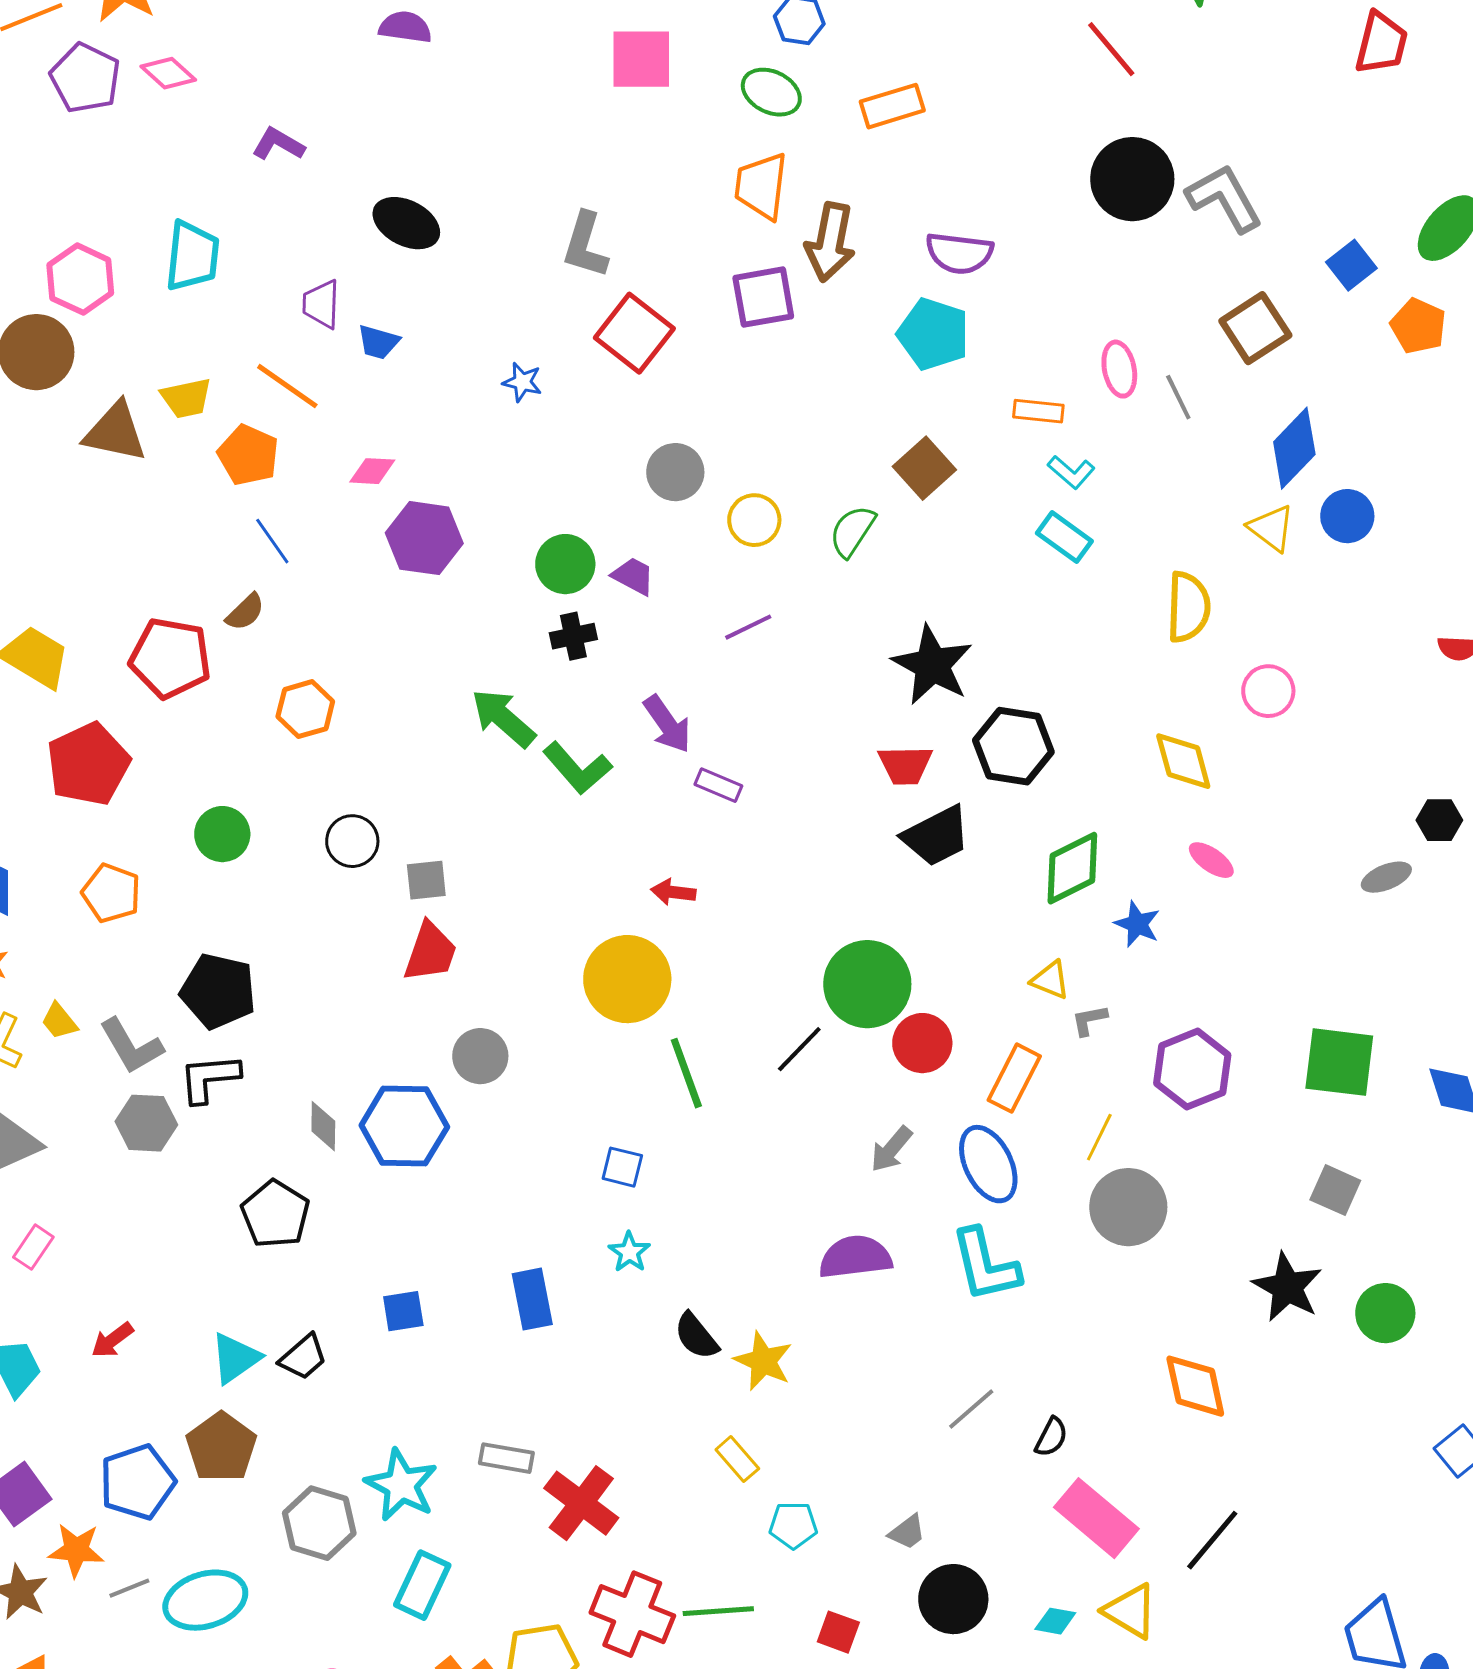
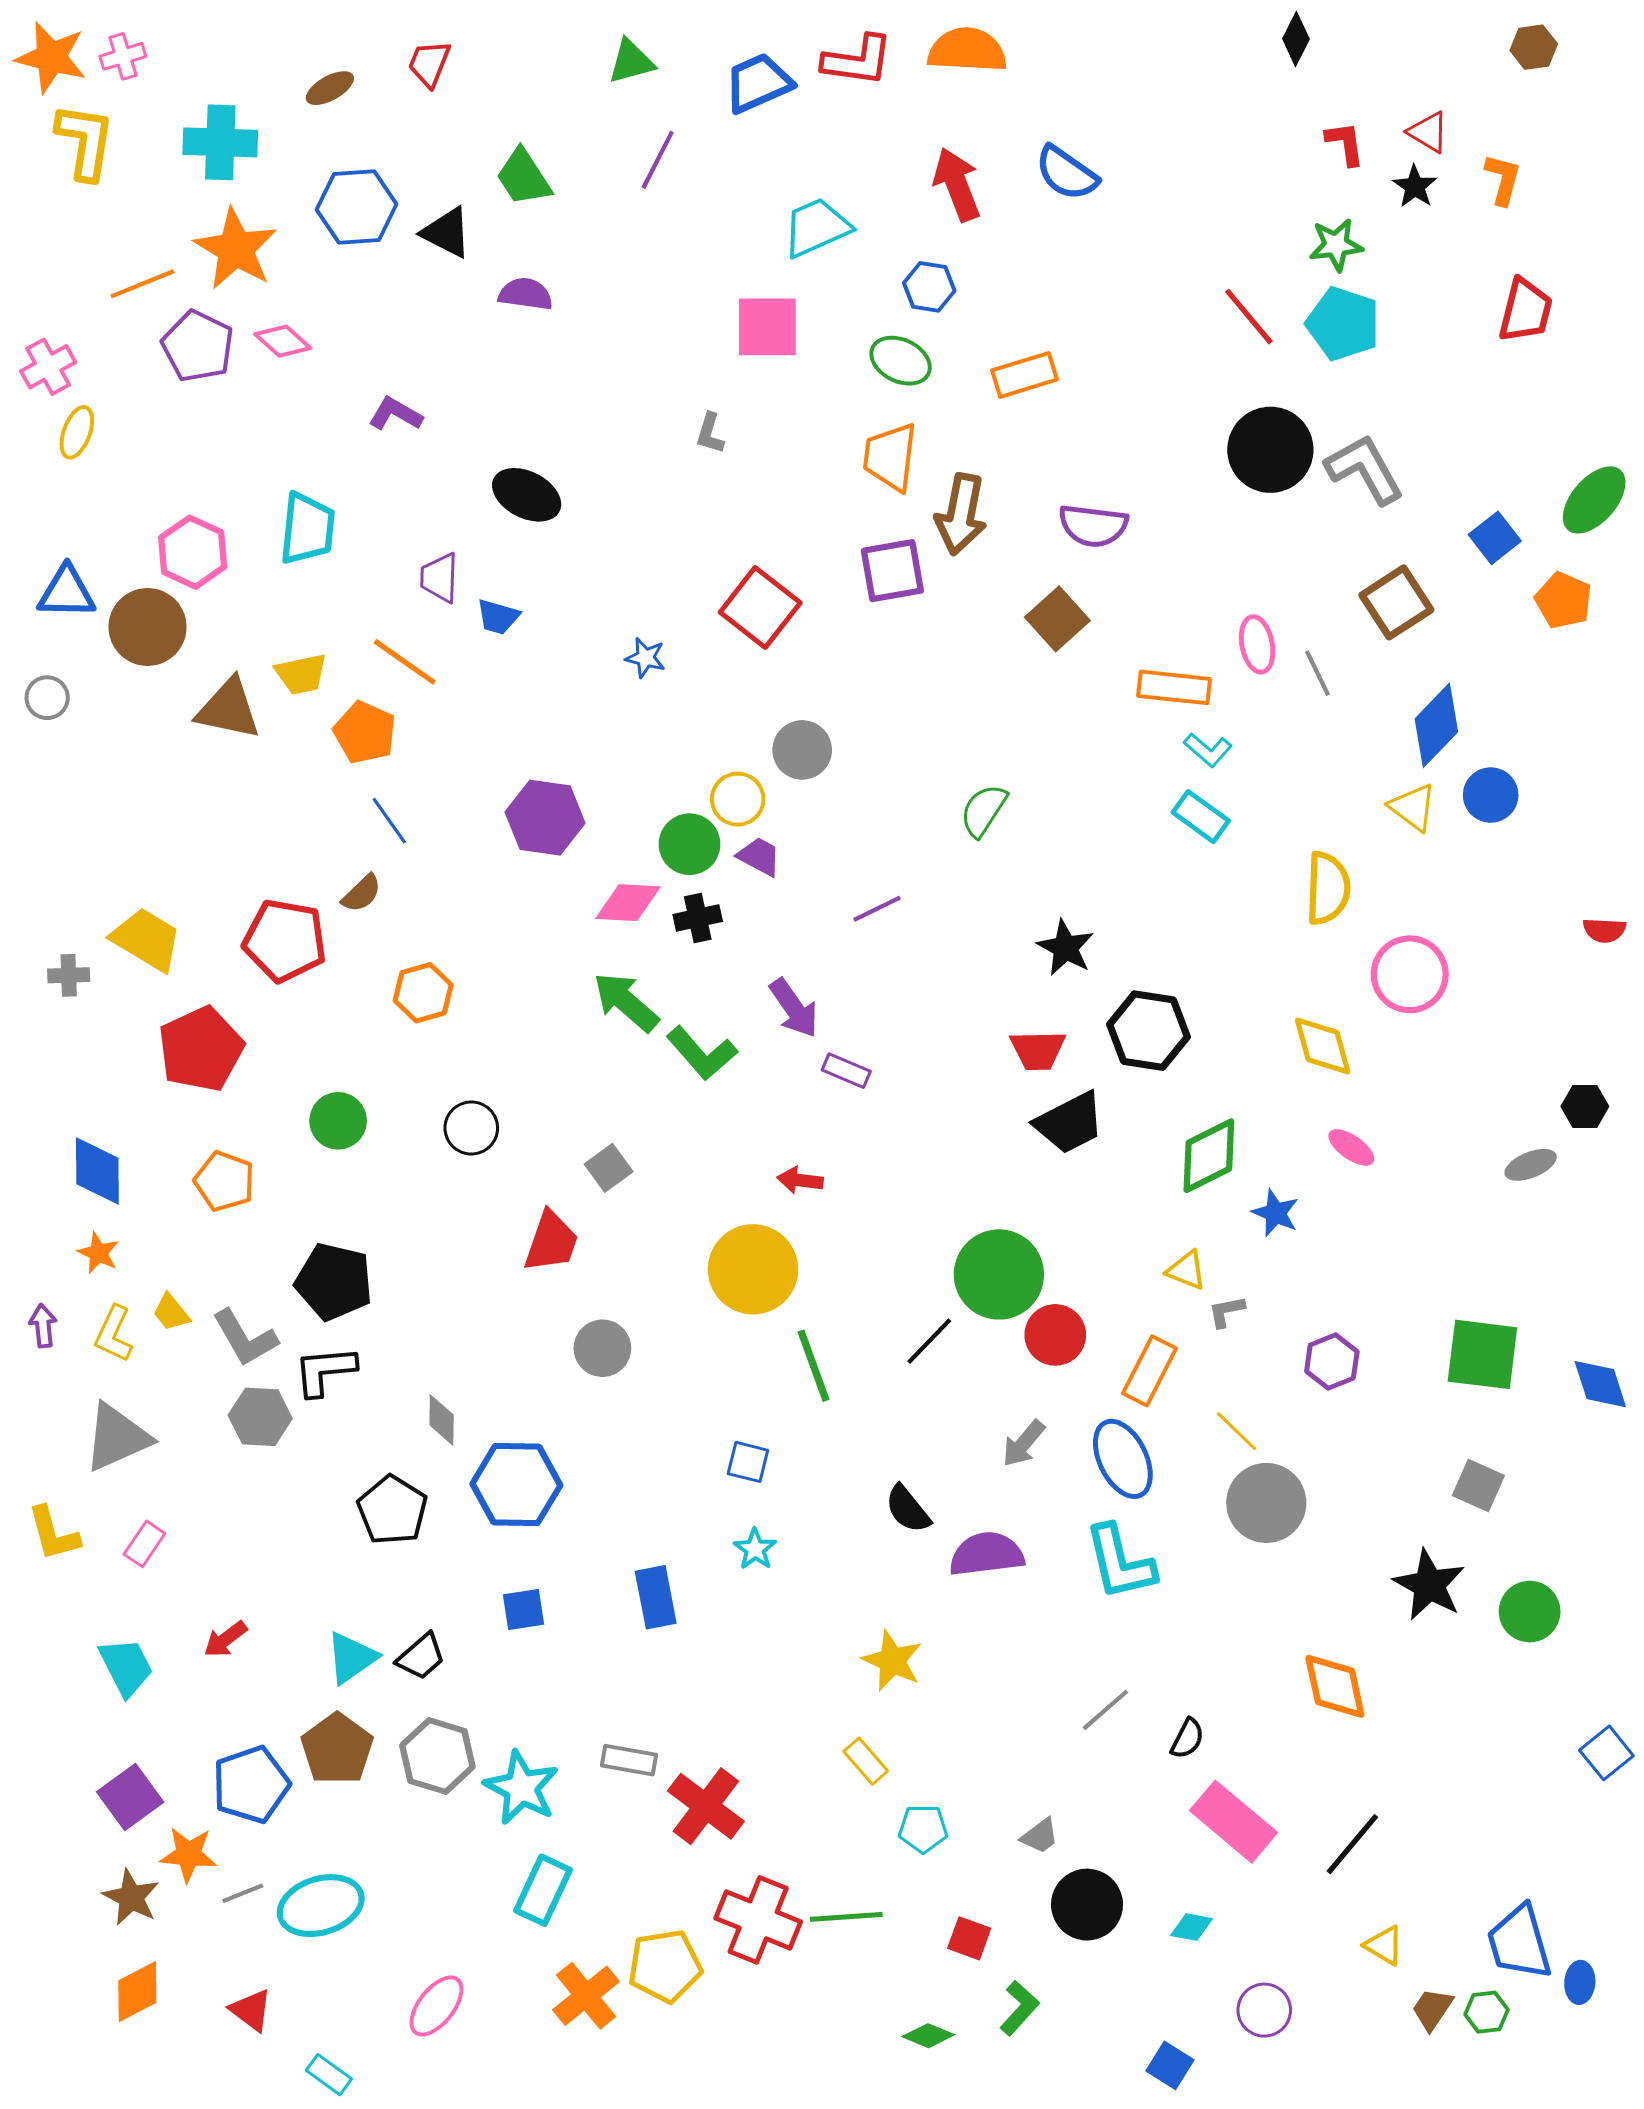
gray L-shape: (585, 245) -> (710, 433), moved, size x0.6
cyan pentagon: (933, 334) -> (1343, 324), moved
orange rectangle: (1038, 411) -> (1174, 687), size x1.4
brown square: (924, 468) -> (1057, 619), moved
pink diamond: (372, 471) -> (628, 903), moved, size x1.4
yellow circle: (754, 520) -> (738, 799), moved
black star: (932, 665) -> (1065, 948), size x0.7
pink circle: (1268, 691) -> (1410, 974), size x1.4
gray square: (426, 880) -> (609, 1168), moved, turned -30
purple hexagon: (1192, 1069) -> (1332, 1362), size x0.7
blue hexagon: (404, 1126) -> (516, 1485), moved
yellow line: (1099, 1137) -> (1237, 1431), turned -72
black semicircle: (696, 1336) -> (908, 1509), moved
gray hexagon: (319, 1523) -> (437, 1756), moved
yellow triangle: (1130, 1611) -> (1384, 1946), moved, size x0.7

